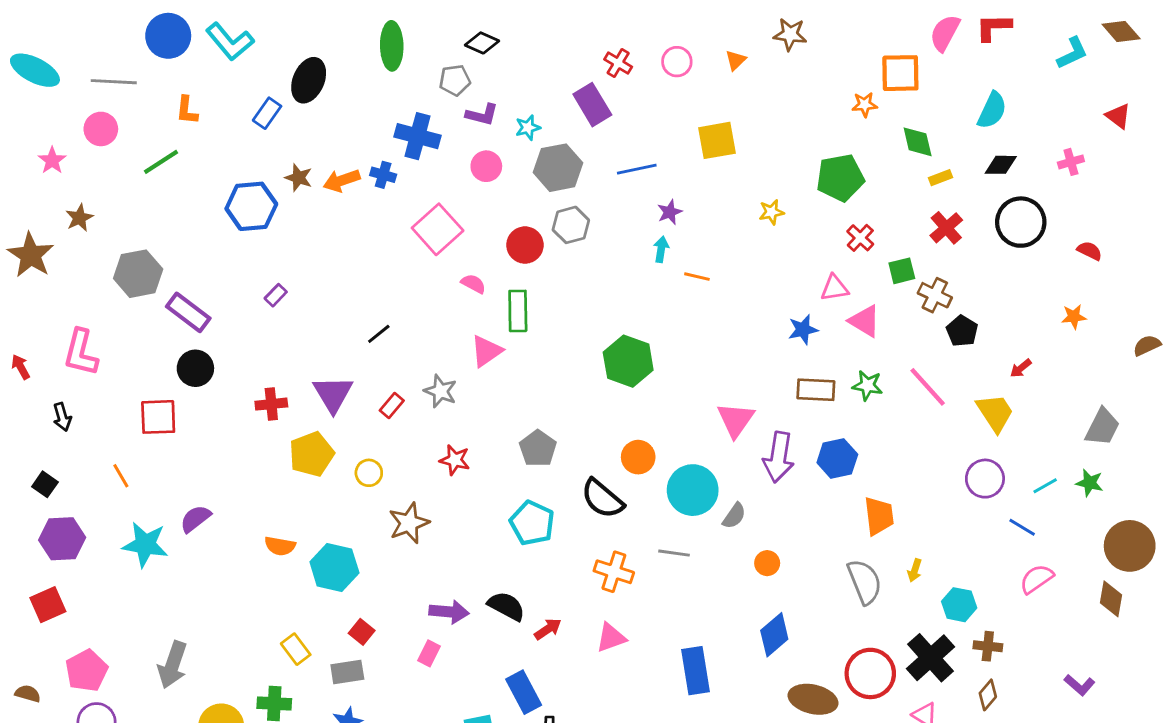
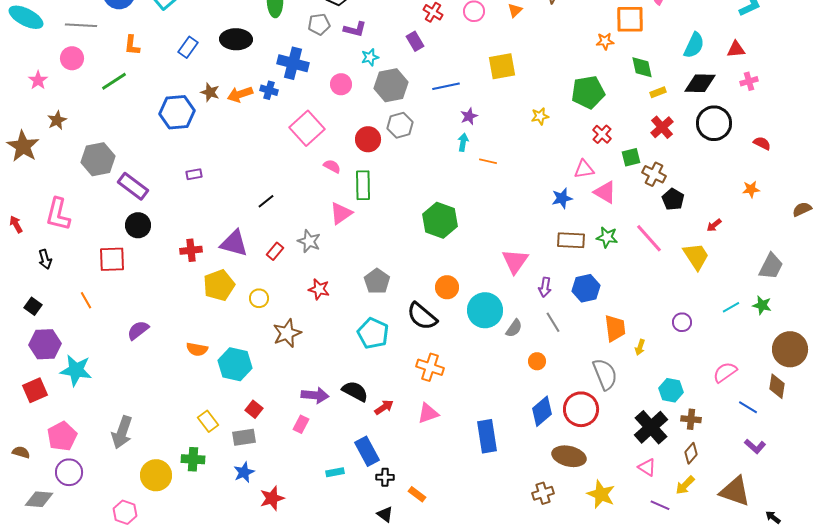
black ellipse: (309, 80) -> (236, 39), moved, turned 68
purple rectangle: (592, 105) -> (415, 41), size x0.7
purple L-shape: (482, 115) -> (355, 29), moved
red triangle: (1118, 116) -> (736, 49), moved, turned -42
black diamond: (1001, 165) -> (700, 83), size x1.4
purple rectangle: (276, 295) -> (194, 174), turned 35
purple triangle: (333, 394) -> (234, 243), turned -44
purple arrow: (779, 457) -> (545, 287), size x0.6
purple circle: (985, 479) -> (682, 322), moved, size x0.7
blue line: (1022, 527) -> (748, 407), moved
cyan star: (145, 544) -> (76, 370), moved
gray line: (674, 553) -> (553, 322), moved, turned 50
yellow arrow: (915, 570) -> (640, 347), moved
red circle: (870, 673) -> (581, 409), moved

